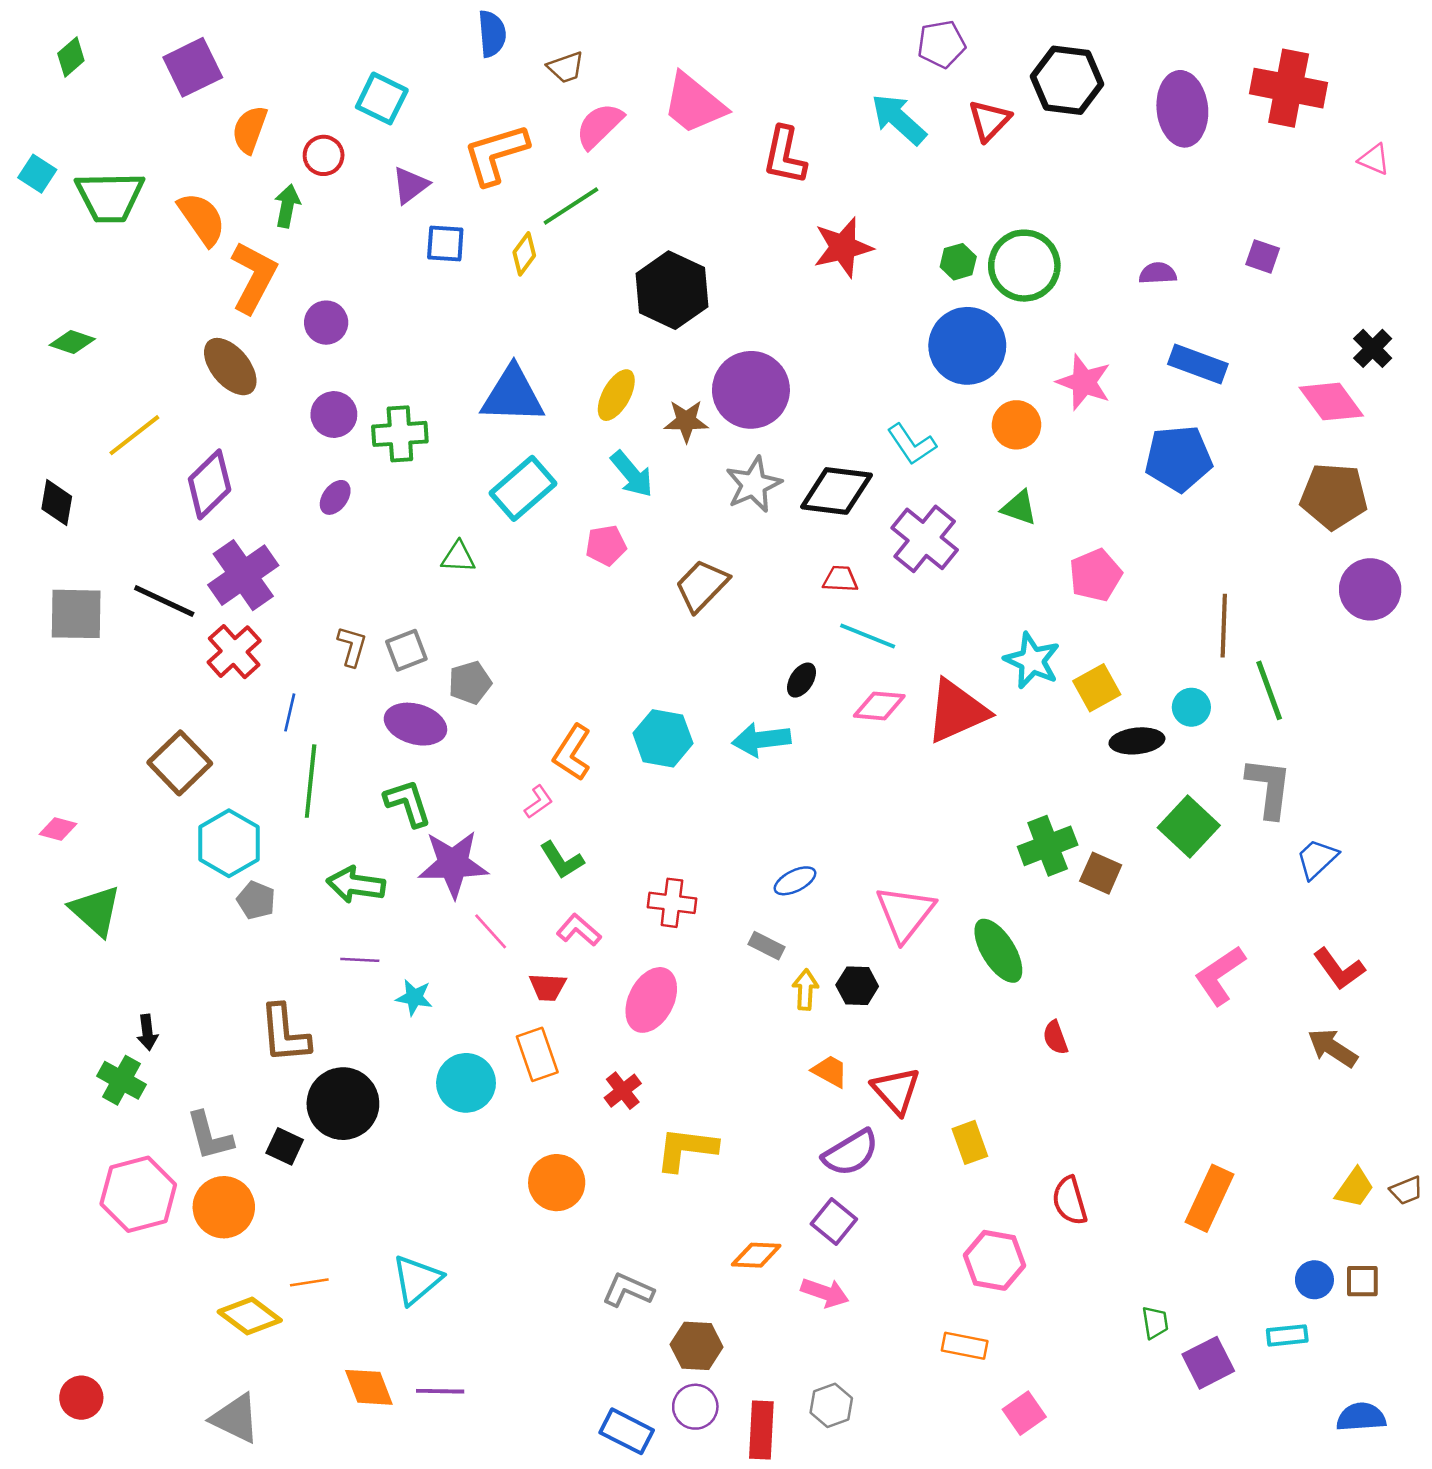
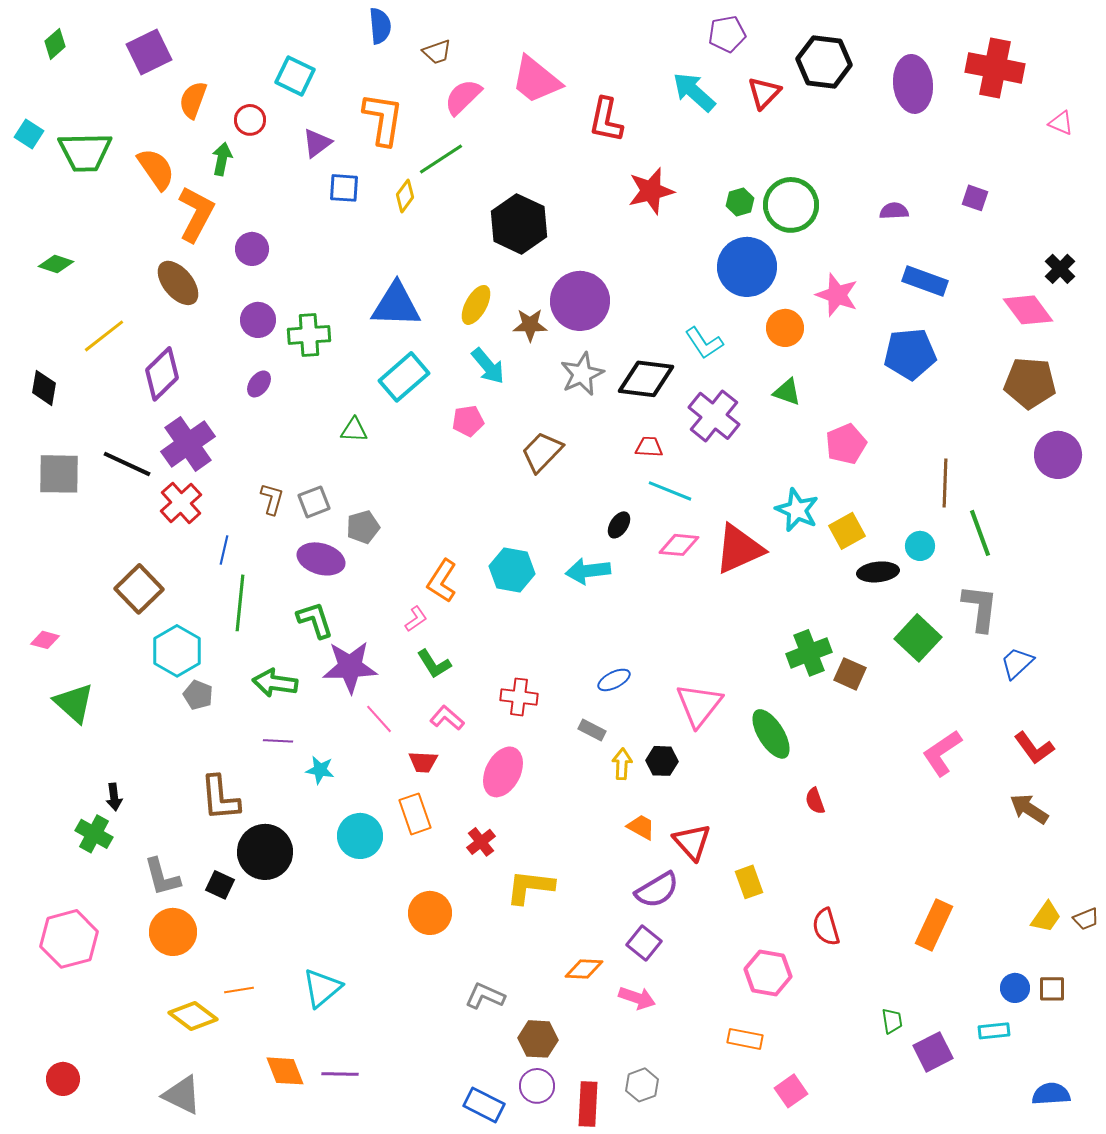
orange L-shape: (496, 154) -> (383, 119), turned 116
pink hexagon: (138, 1194) -> (69, 939), moved

